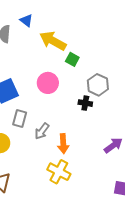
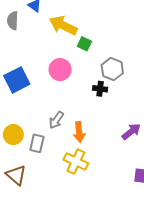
gray rectangle: (20, 119) -> (37, 143), moved

